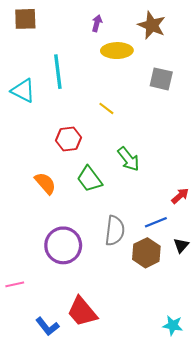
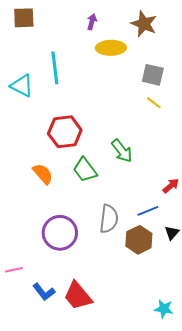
yellow line: (106, 108) -> (154, 103), moved
red hexagon: (68, 139) -> (65, 132), size x1.4
blue L-shape: (47, 326) -> (44, 292), moved

